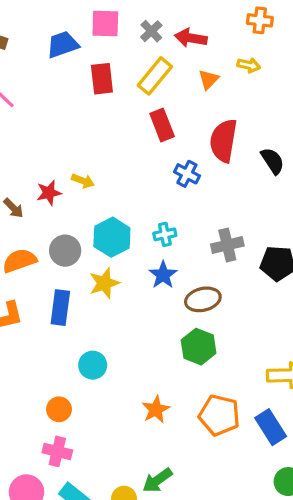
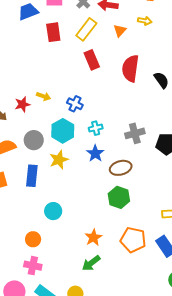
blue cross: (187, 174) -> (75, 104), moved
green arrow: (157, 480) -> (91, 263), moved

